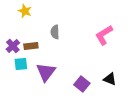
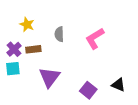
yellow star: (25, 11) -> (27, 25), moved
pink L-shape: (104, 35) -> (95, 39), moved
cyan square: (21, 64) -> (13, 69), moved

